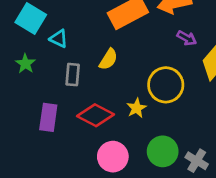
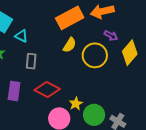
yellow semicircle: (108, 59) -> (70, 45), moved
yellow circle: (166, 85) -> (95, 55), moved
yellow star: (137, 108) -> (76, 104), moved

